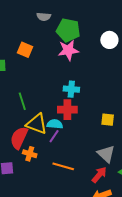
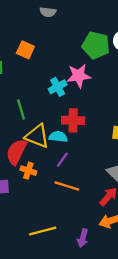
green pentagon: (68, 30) -> (96, 45), moved
pink star: (68, 50) -> (79, 76), moved
cyan cross: (71, 89) -> (58, 87), moved, turned -35
purple line: (54, 136) -> (62, 160), moved

